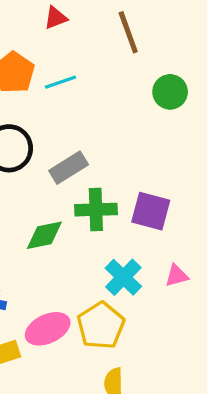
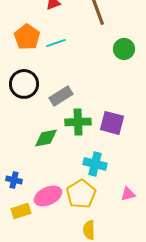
pink triangle: (177, 276) -> (128, 194), moved
cyan cross: (123, 277) -> (95, 164), turned -30

